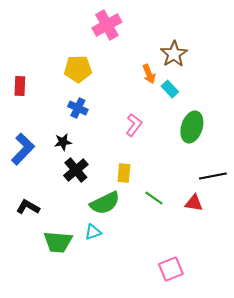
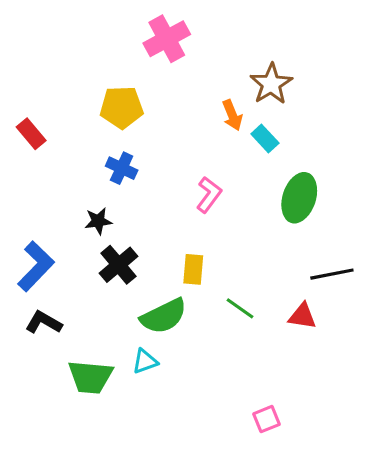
red rectangle: (20, 86) -> (31, 134), turned -42
blue L-shape: (23, 149) -> (36, 266), moved
pink square: (171, 269) -> (267, 419), size x0.7

